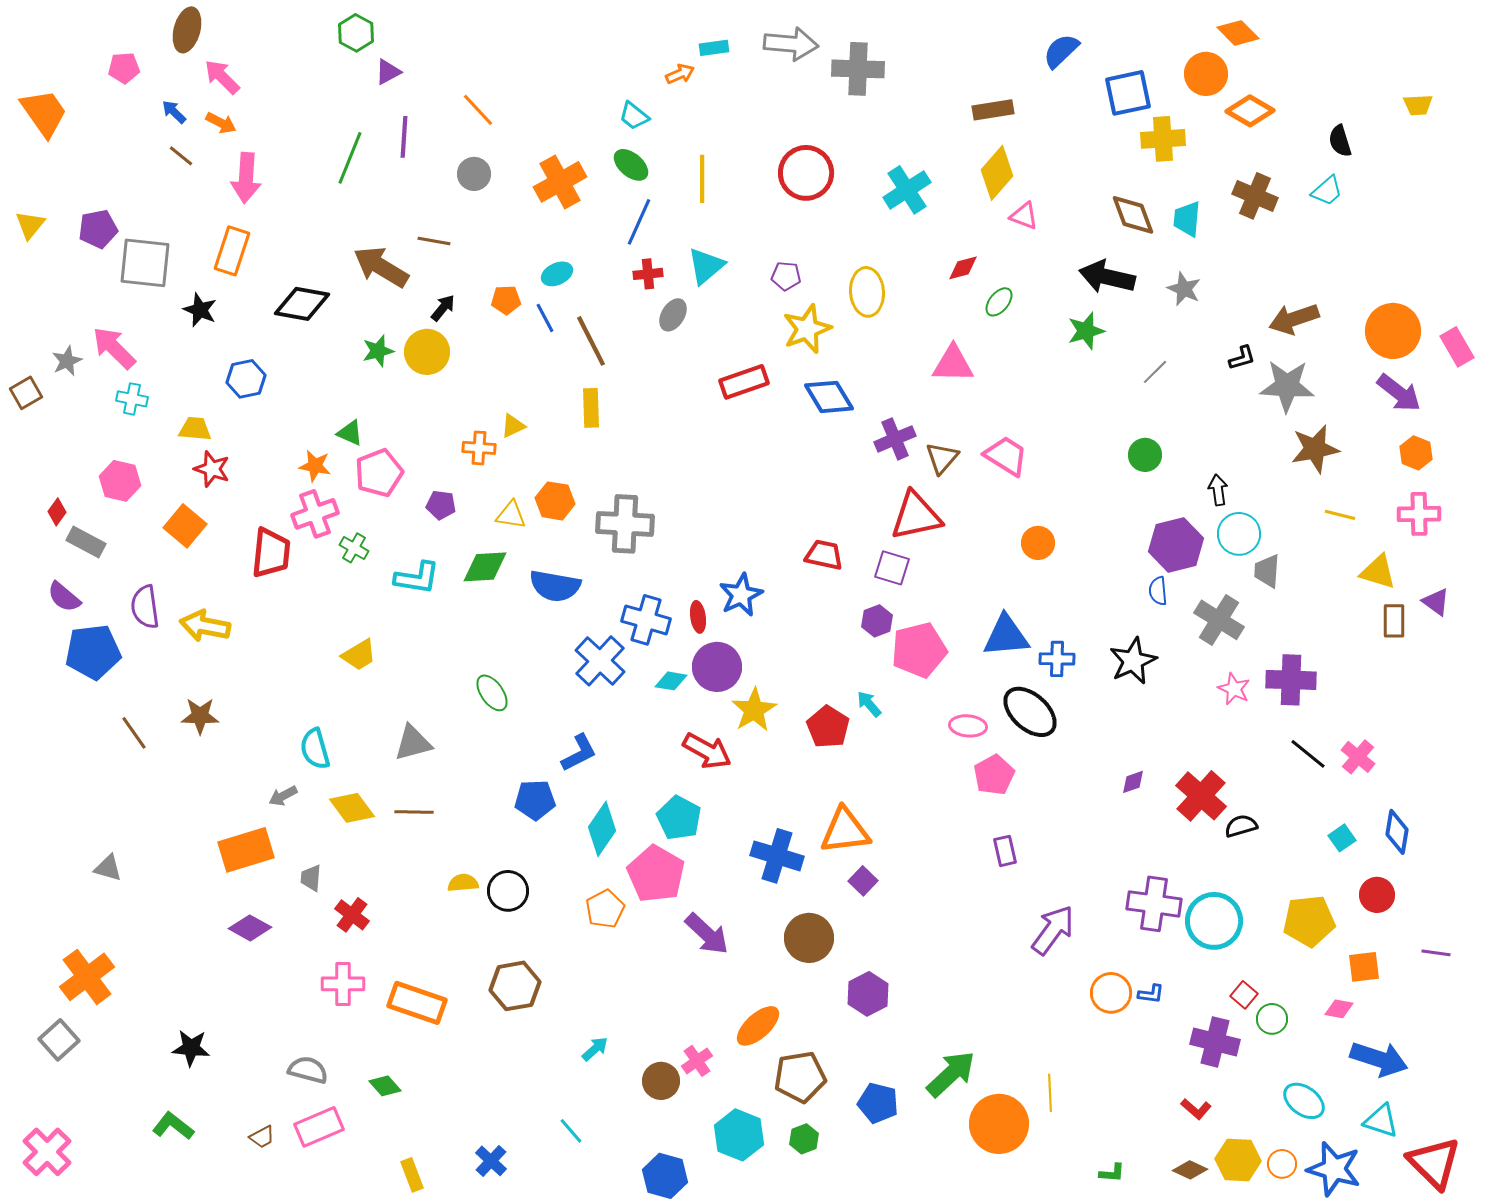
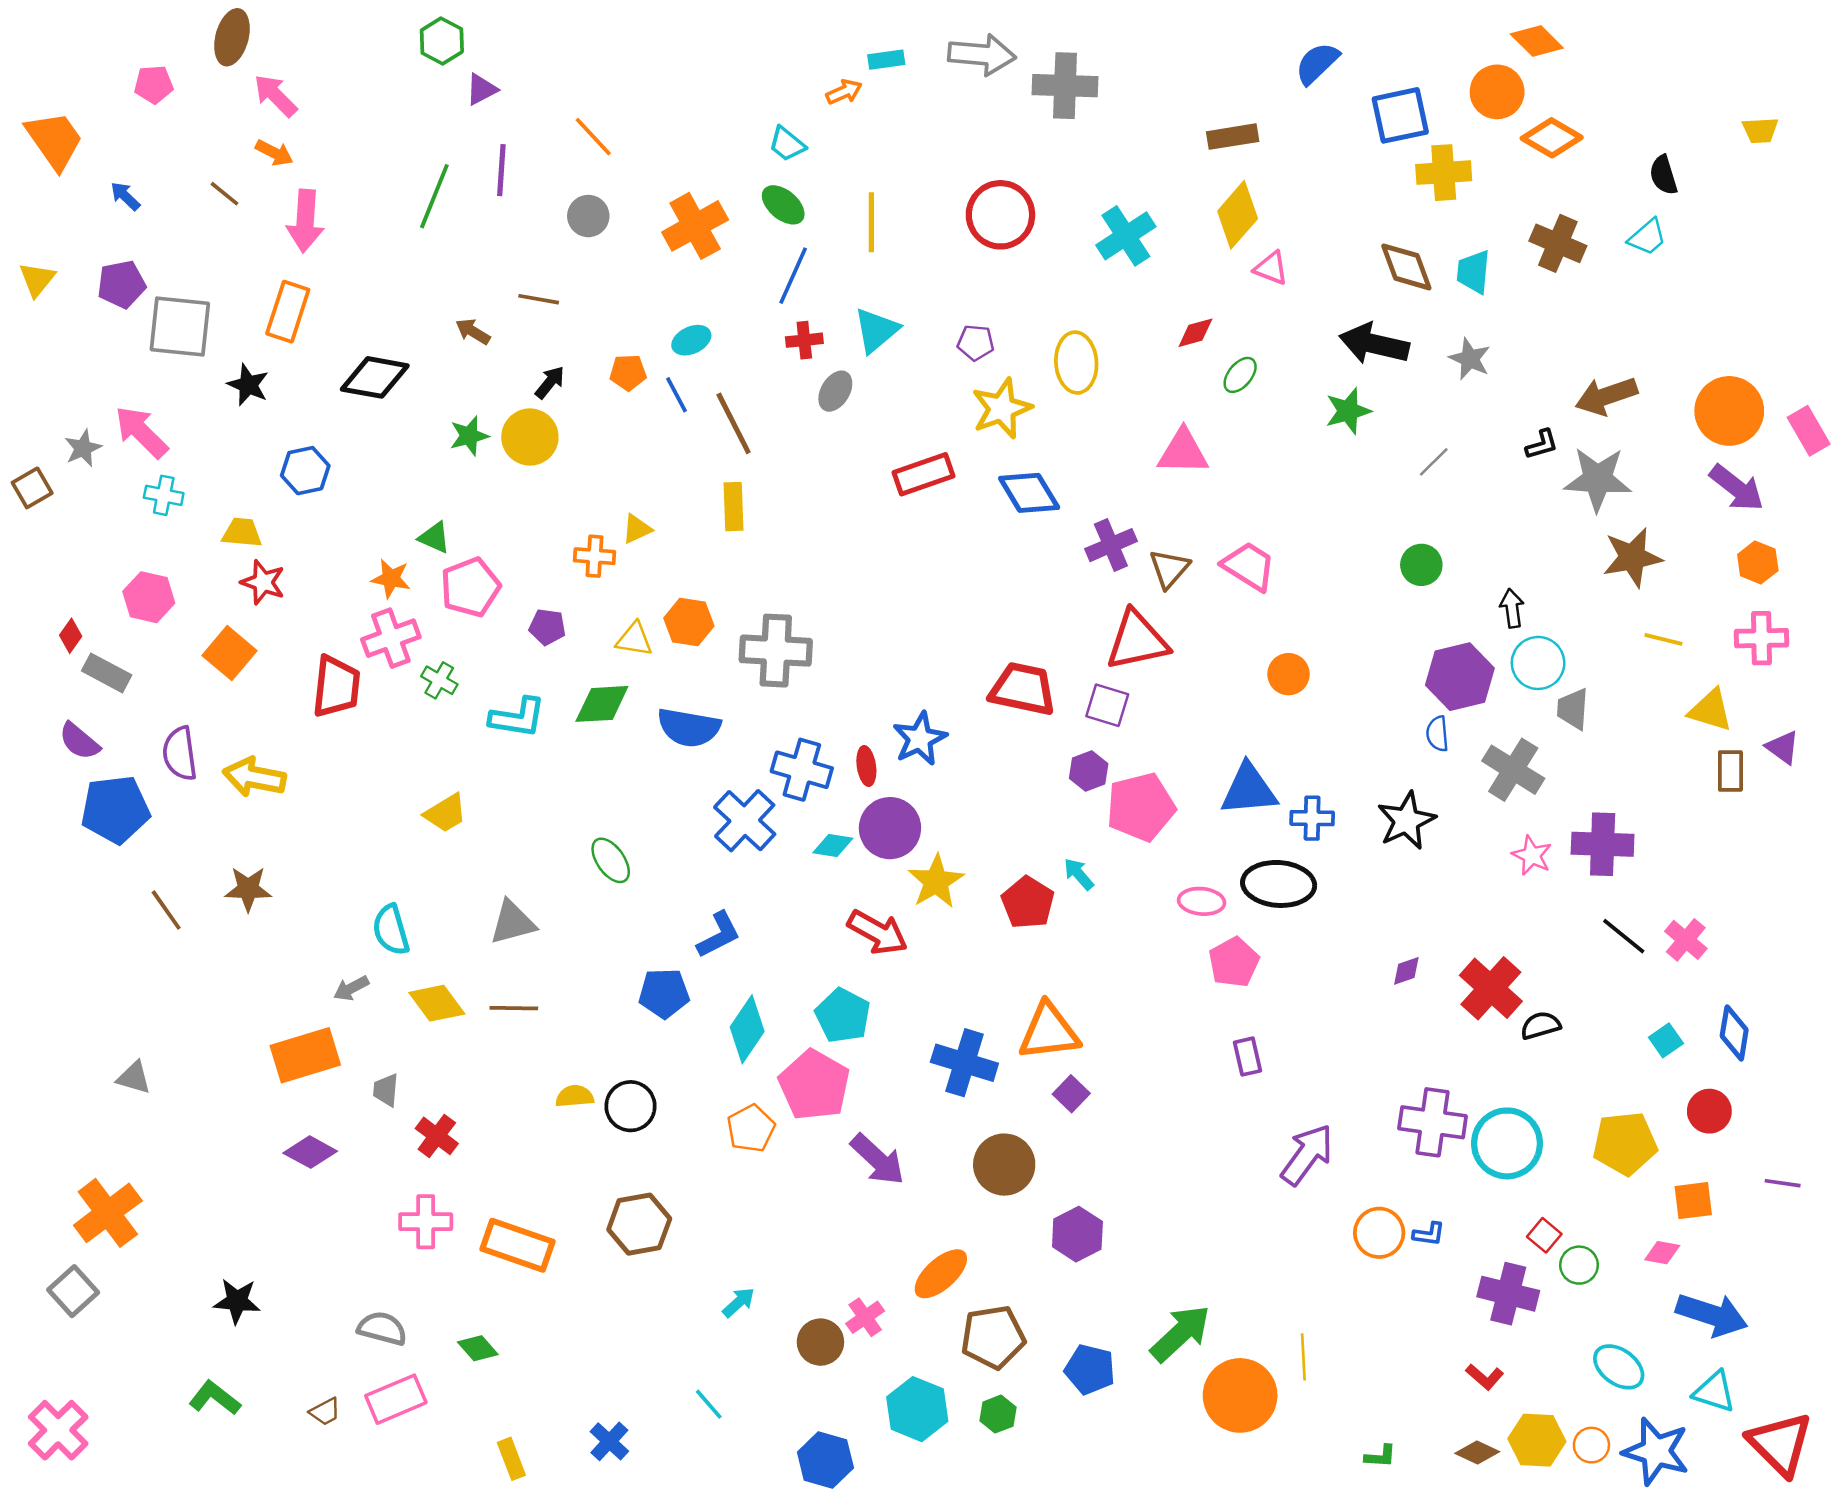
blue arrow: (174, 112) -> (125, 196), moved
brown arrow: (381, 267) -> (473, 331), size x0.5
red trapezoid: (824, 555) -> (1023, 689), size x1.4
black ellipse: (1030, 712) -> (1279, 884), turned -38

